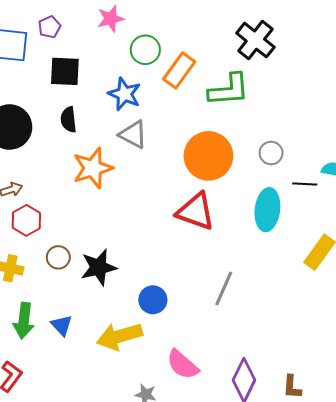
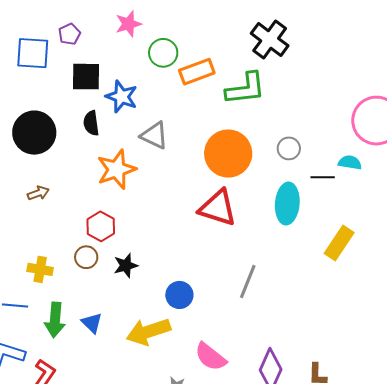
orange rectangle: (179, 70) -> (197, 72), turned 36
blue star: (124, 94) -> (121, 97), moved
red hexagon: (26, 220) -> (101, 226), moved
black star: (99, 267) -> (126, 265), size x0.7

